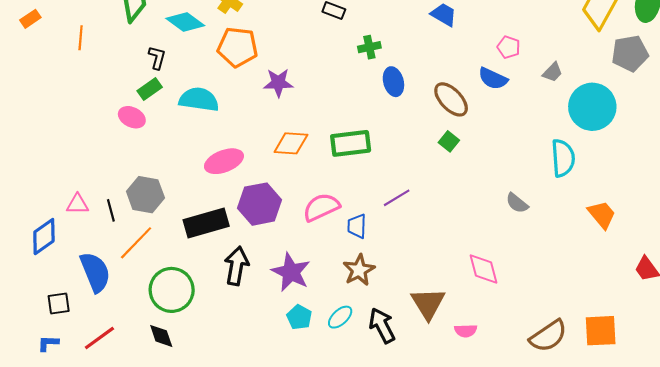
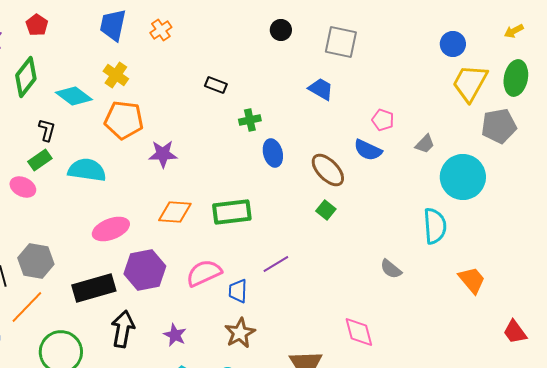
purple star: (291, 272) -> (175, 335), size x0.6

